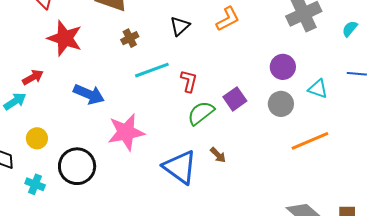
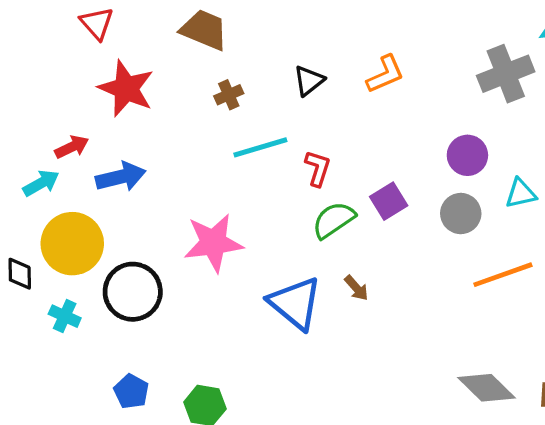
cyan triangle: (318, 89) -> (521, 193), turned -35
blue arrow: (89, 94) -> (121, 177), moved, turned -40
yellow circle: (37, 138) -> (72, 244), size x1.8

